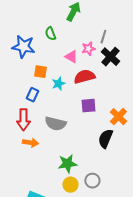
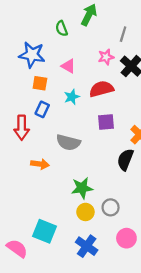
green semicircle: (50, 34) -> (62, 28), moved
gray line: (103, 37) -> (123, 34), moved
pink triangle: (71, 57) -> (68, 66), moved
orange square: (40, 72) -> (40, 83), moved
red arrow: (23, 120) -> (22, 128), moved

